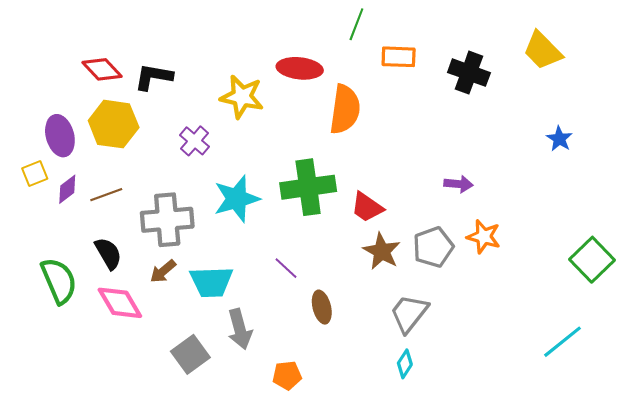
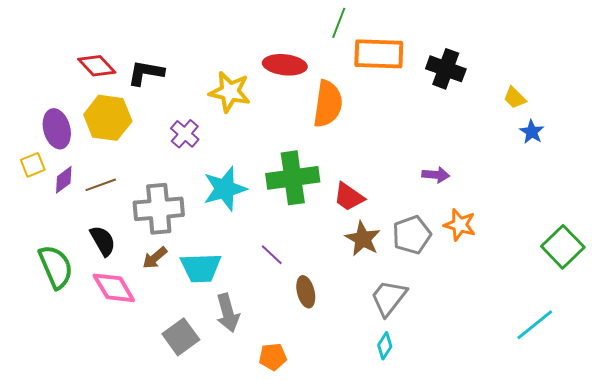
yellow trapezoid: (543, 50) -> (515, 98), moved, size x0.6
orange rectangle: (399, 57) -> (379, 54), size x1.5

